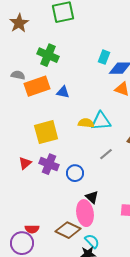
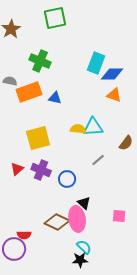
cyan rectangle: (104, 57) -> (96, 63), size x1.5
brown diamond: (68, 230) -> (57, 222), moved

